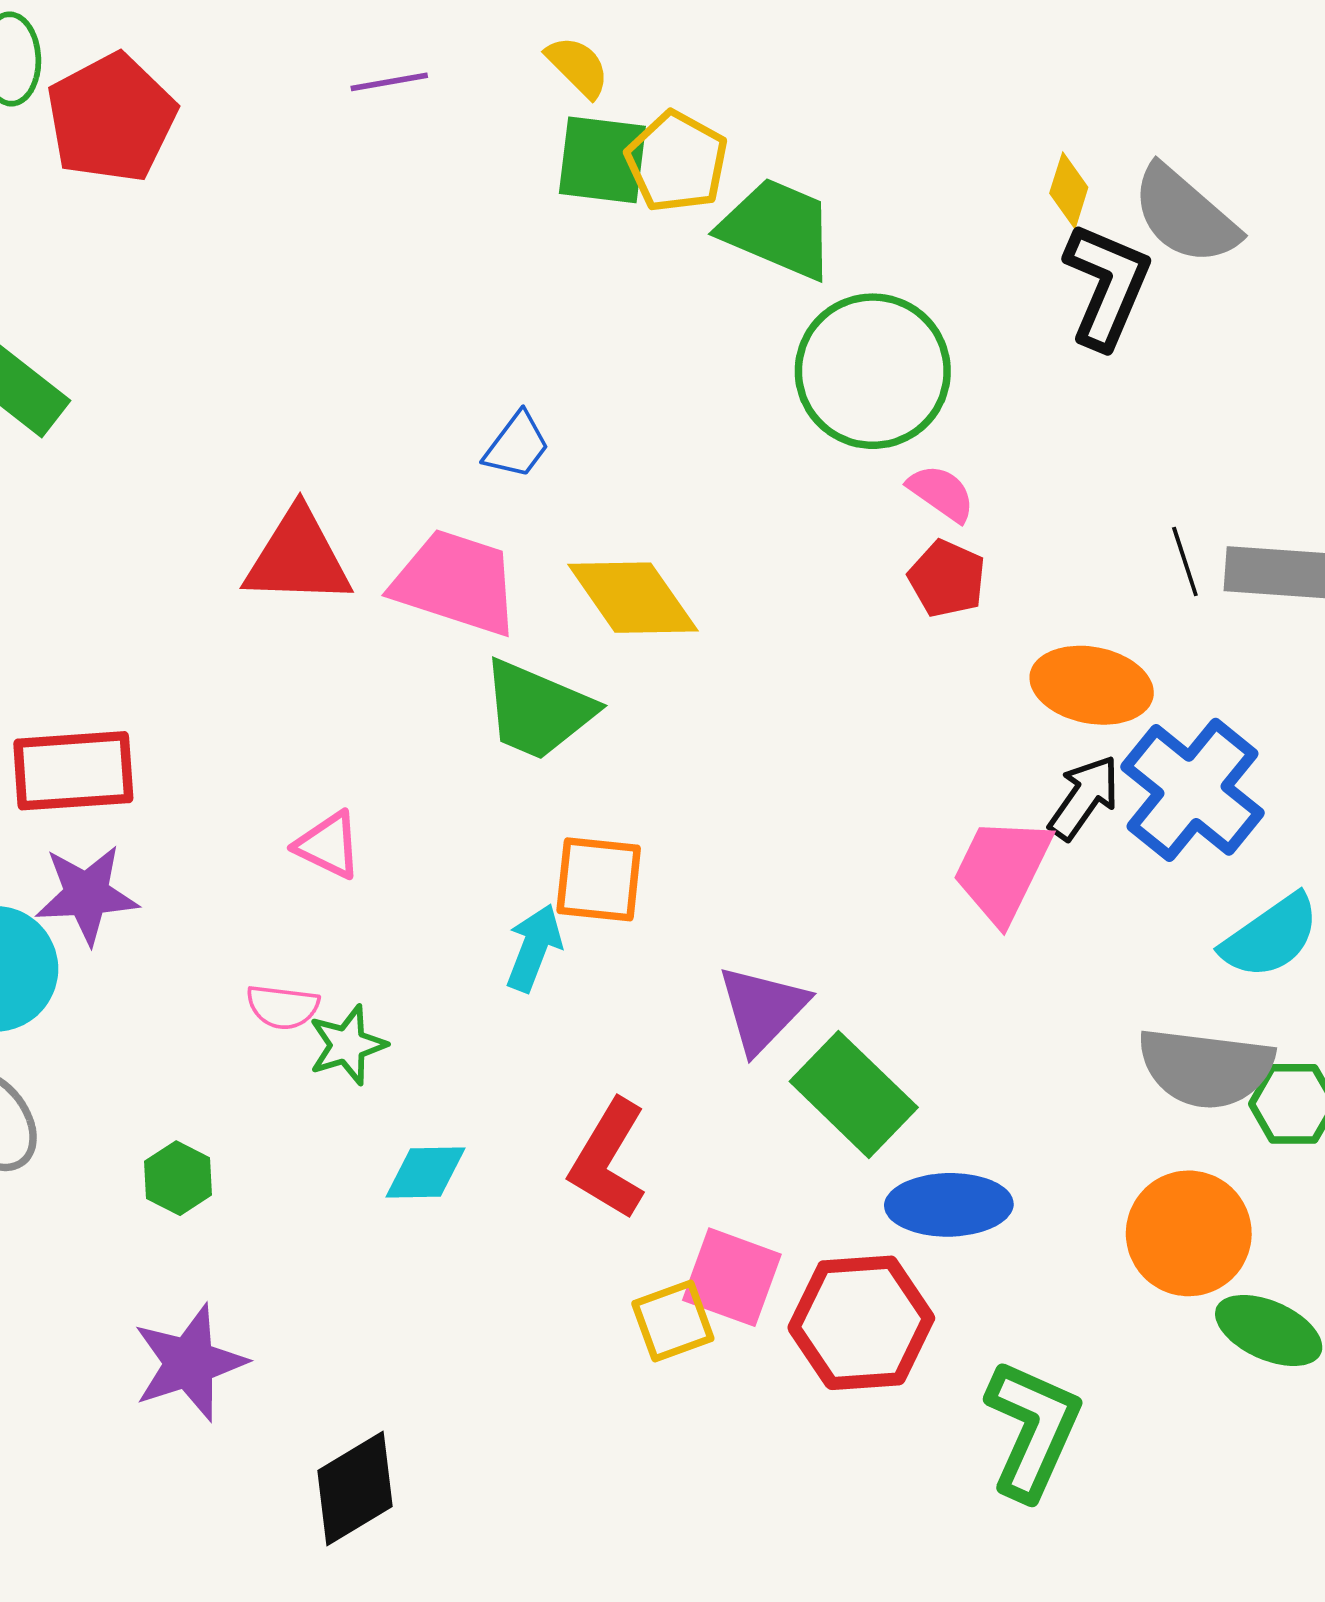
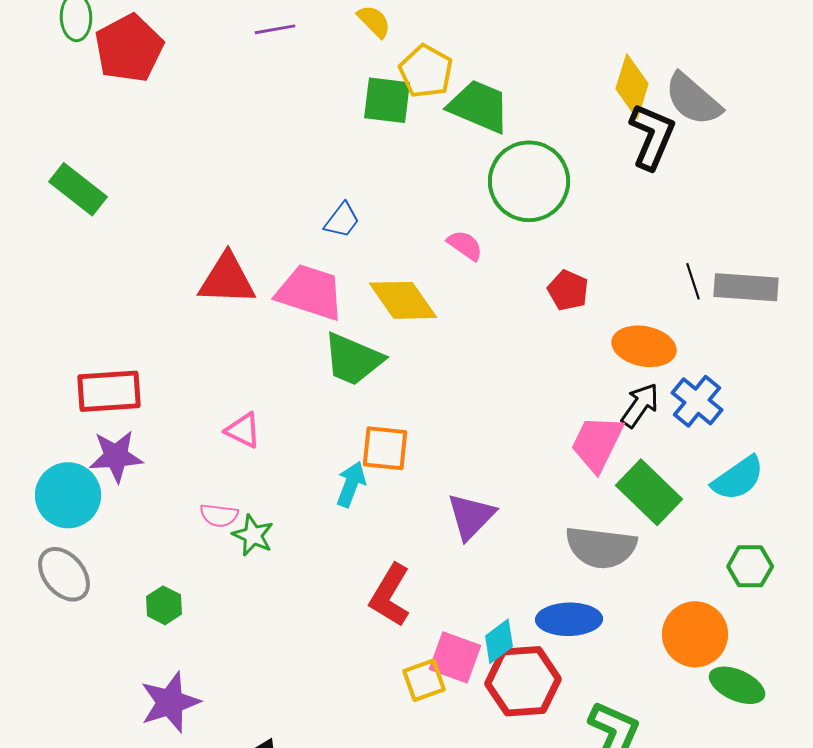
green square: (602, 160) -> (387, 100), moved
yellow diamond: (1069, 190) -> (632, 86), size x1.6
pink semicircle: (941, 493) -> (465, 245), moved
blue cross: (1193, 790) -> (697, 401), size x0.7
green star: (347, 1045) -> (253, 535), turned -30
gray semicircle: (1206, 1068) -> (601, 547), moved
green rectangle: (854, 1094) -> (649, 492), moved
cyan diamond: (425, 1172) -> (499, 641), moved, turned -36

